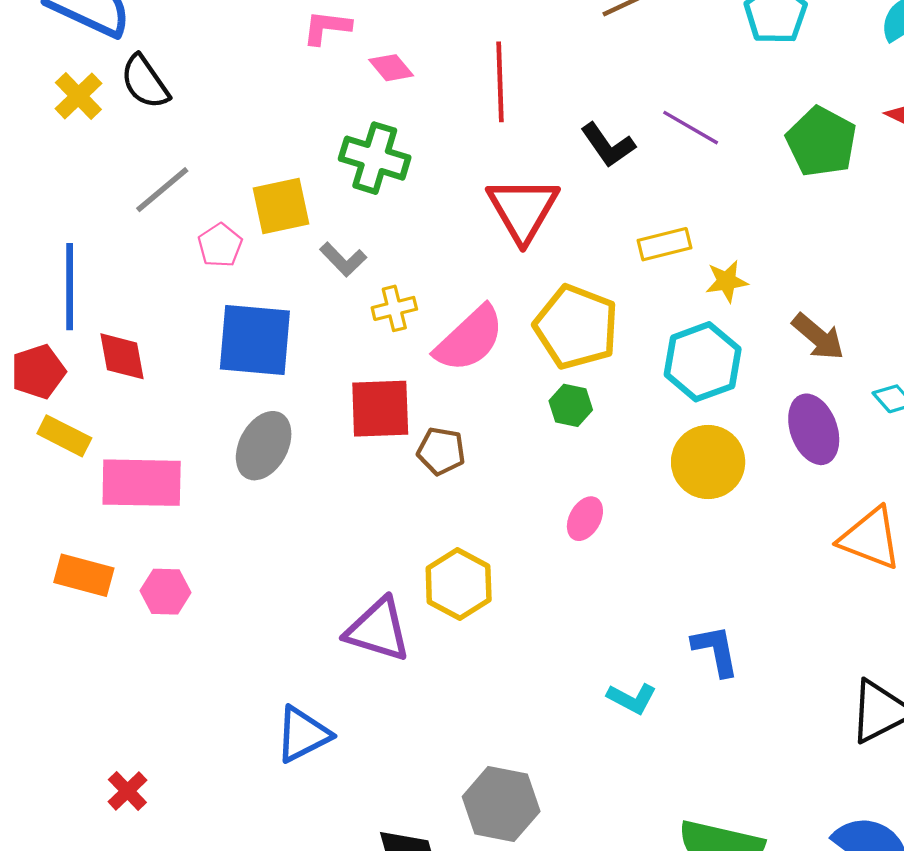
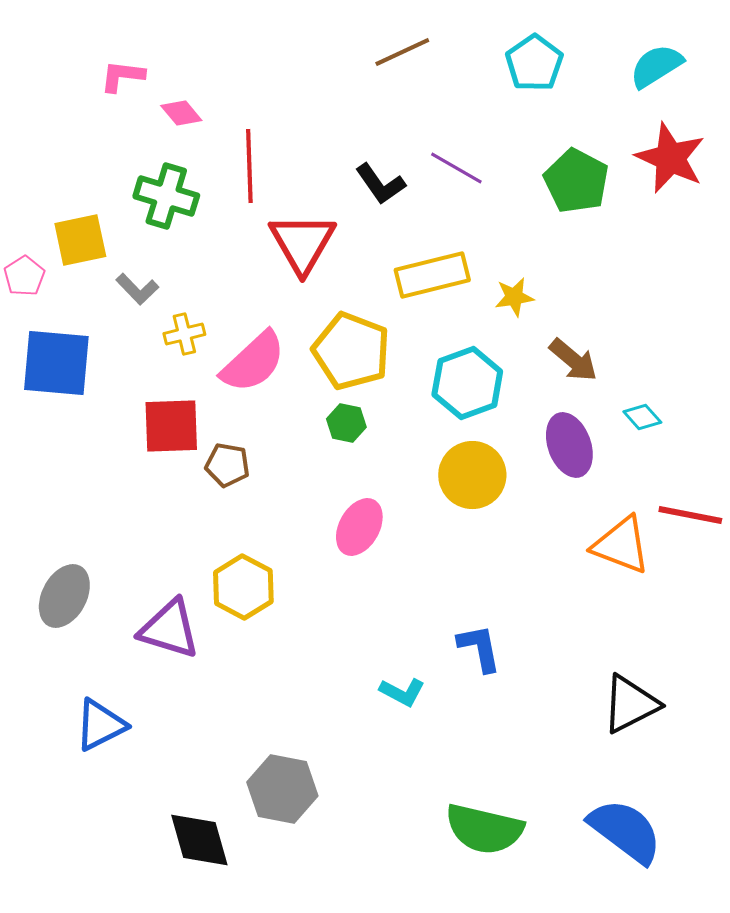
red line: (500, 82) -> (249, 166), moved
yellow rectangle: (664, 244) -> (432, 275), size x1.5
yellow star: (727, 281) -> (514, 297), moved
gray ellipse: (264, 446) -> (64, 596), moved
pink ellipse: (585, 519) -> (359, 527), size x1.4

